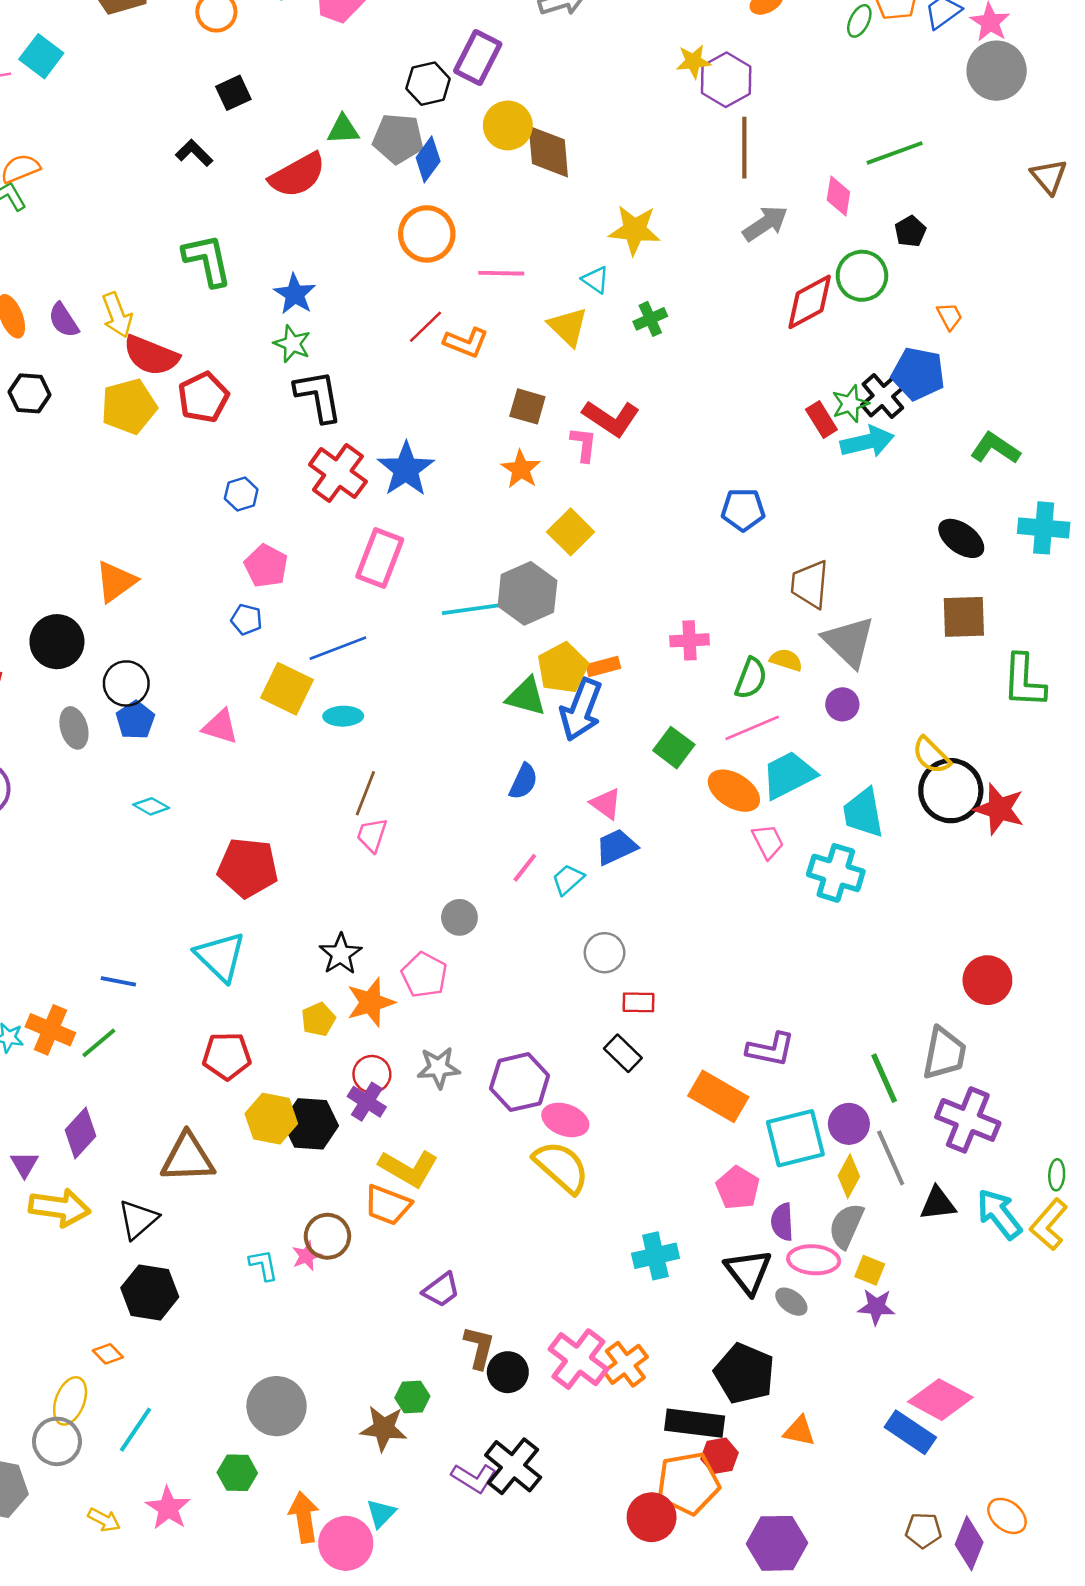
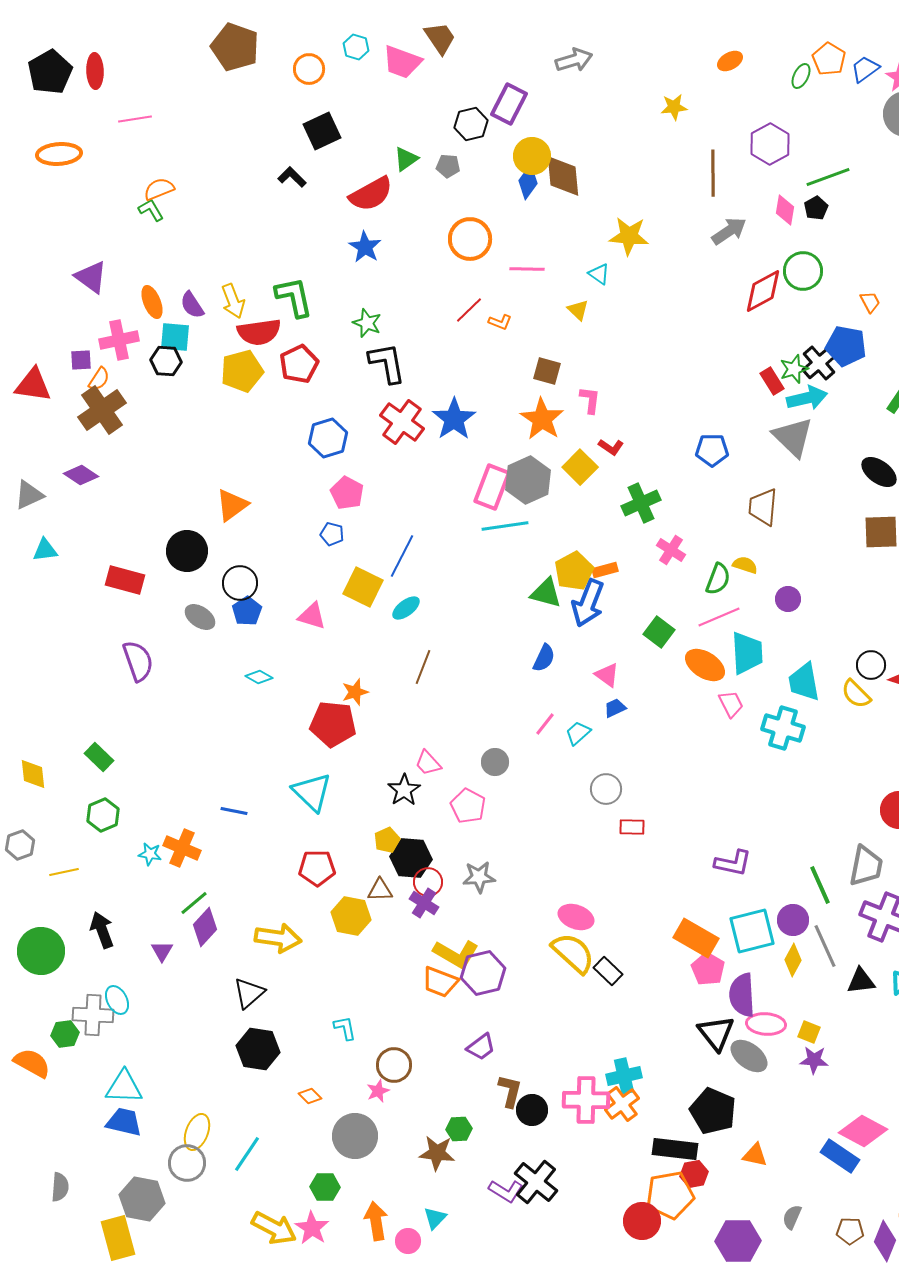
cyan square: (41, 56) -> (175, 337), moved, turned -32
purple hexagon: (726, 80) -> (770, 144), moved
black square: (233, 93) -> (322, 131), size x1.4
green triangle: (343, 129) -> (406, 159), turned -32
gray pentagon: (398, 139) -> (448, 166), size x0.6
blue diamond: (428, 159) -> (528, 182), moved
black pentagon: (910, 231) -> (816, 208), moved
green L-shape: (207, 260) -> (294, 297), moved
blue star: (295, 294) -> (365, 247), moved
green cross: (650, 319) -> (641, 503), moved, size x1.5
yellow triangle: (568, 327) -> (578, 310), size x0.7
orange L-shape: (466, 342) -> (500, 322), size x0.7
red semicircle: (151, 355) -> (259, 332), turned -30
red L-shape: (611, 418) -> (611, 447), moved, size x0.6
orange star: (521, 469) -> (542, 419), size x1.4
blue hexagon: (241, 494) -> (328, 438), size x1.5
pink rectangle: (380, 558) -> (492, 487), moved
gray hexagon: (527, 593) -> (528, 480), moved
pink cross: (689, 640) -> (671, 550), turned 36
gray triangle: (849, 642) -> (793, 437), moved
blue line: (338, 648) -> (402, 556), turned -42
cyan ellipse: (343, 716) -> (406, 608), turned -36
gray ellipse: (74, 728) -> (200, 617), turned -40
yellow semicircle: (931, 755) -> (856, 694), moved
cyan trapezoid: (789, 775) -> (747, 653), turned 114
black circle: (951, 791) -> (871, 665), size x0.6
pink trapezoid: (372, 835) -> (428, 763), moved, turned -60
blue trapezoid: (616, 847) -> (615, 708), size x0.7
orange star: (371, 1002) -> (355, 692), moved, size x0.7
green line: (99, 1043) -> (194, 903), moved
black rectangle: (623, 1053) -> (608, 971), moved
purple hexagon: (520, 1082) -> (483, 973), moved
orange rectangle: (718, 1096) -> (696, 938), moved
black hexagon: (310, 1124) -> (411, 858), moved
brown triangle: (188, 1158) -> (380, 890), moved, size x0.6
yellow arrow: (60, 1208) -> (278, 938), moved
purple semicircle: (782, 1222) -> (742, 995), size x1.5
gray semicircle: (846, 1226) -> (792, 1217), moved, size x0.7
brown circle: (327, 1236) -> (394, 1065), moved
pink star: (307, 1256) -> (378, 1091), moved
cyan cross: (655, 1256) -> (624, 1076), moved
gray ellipse: (791, 1302) -> (749, 1056), size x1.5
orange diamond: (108, 1354) -> (310, 1096), moved
pink cross: (578, 1359) -> (586, 1100), turned -36
pink star: (168, 1508) -> (312, 1228), moved
yellow arrow: (104, 1520) -> (274, 1228), moved, size x1.8
pink circle: (346, 1543) -> (408, 1241), size x0.6

